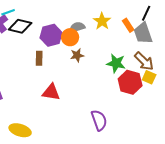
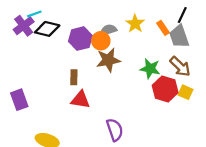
brown star: (77, 55) -> (108, 60), size x1.6
brown rectangle: (39, 58) -> (74, 77), moved
yellow square: (149, 77) -> (185, 92), moved
purple semicircle: (99, 120) -> (115, 130), moved

